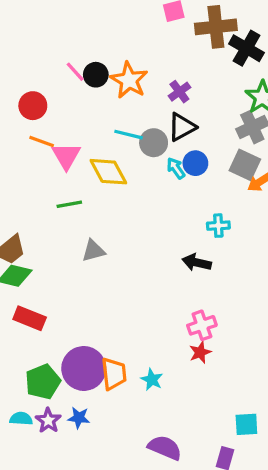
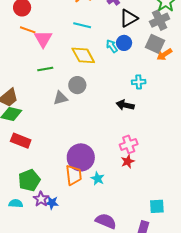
black triangle: (182, 127) -> (129, 18), moved
gray circle: (154, 143) -> (77, 85), moved
yellow diamond: (108, 172) -> (83, 55), moved
purple circle: (84, 368) -> (81, 157), moved
purple star: (48, 420) -> (41, 199), moved

